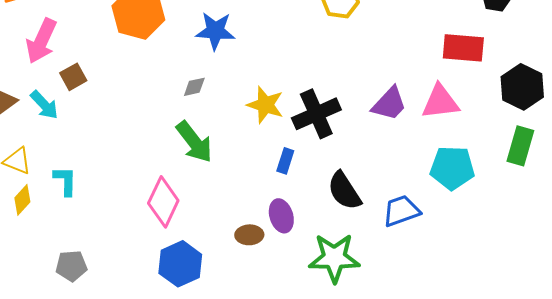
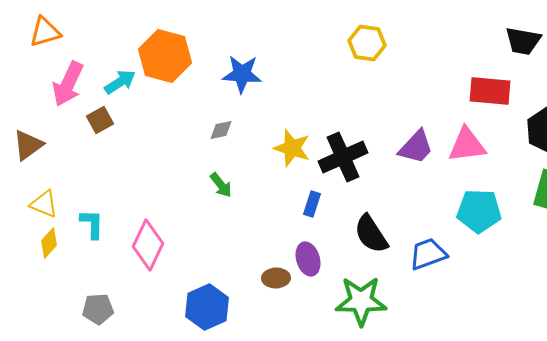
cyan arrow: (44, 105) -> (120, 82), moved, turned -80
green arrow: (194, 142) -> (221, 185), size x0.6
pink diamond: (163, 202) -> (148, 245), moved

